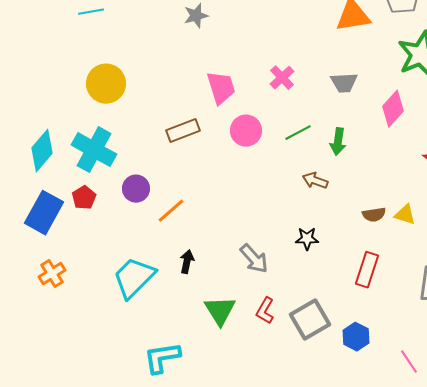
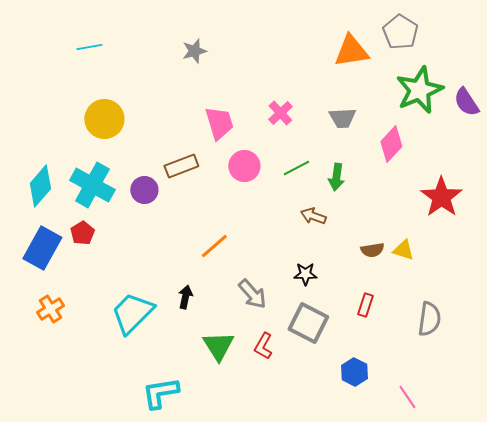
purple circle: (136, 189) -> (144, 190), moved
orange line: (171, 211) -> (214, 246), moved
red rectangle: (367, 270) -> (365, 305), size x0.7
gray square: (310, 320) -> (308, 323), moved, turned -33

